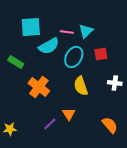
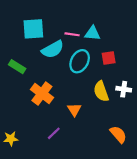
cyan triangle: (86, 31) -> (92, 33), turned 49
yellow semicircle: (81, 86) -> (101, 91), moved
orange triangle: (69, 114) -> (74, 110), moved

